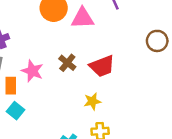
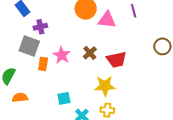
yellow star: (92, 101) -> (105, 86), size x1.5
cyan square: (15, 111) -> (64, 98), moved, turned 32

